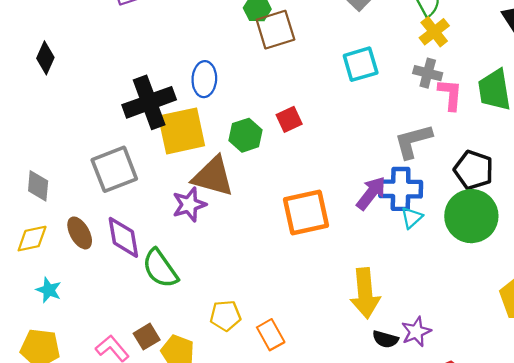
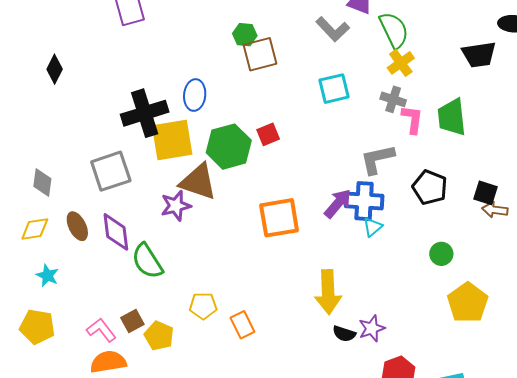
green hexagon: (246, 135) -> (229, 147), size x1.5
green circle: (471, 216) -> (441, 254), moved, size x0.5

